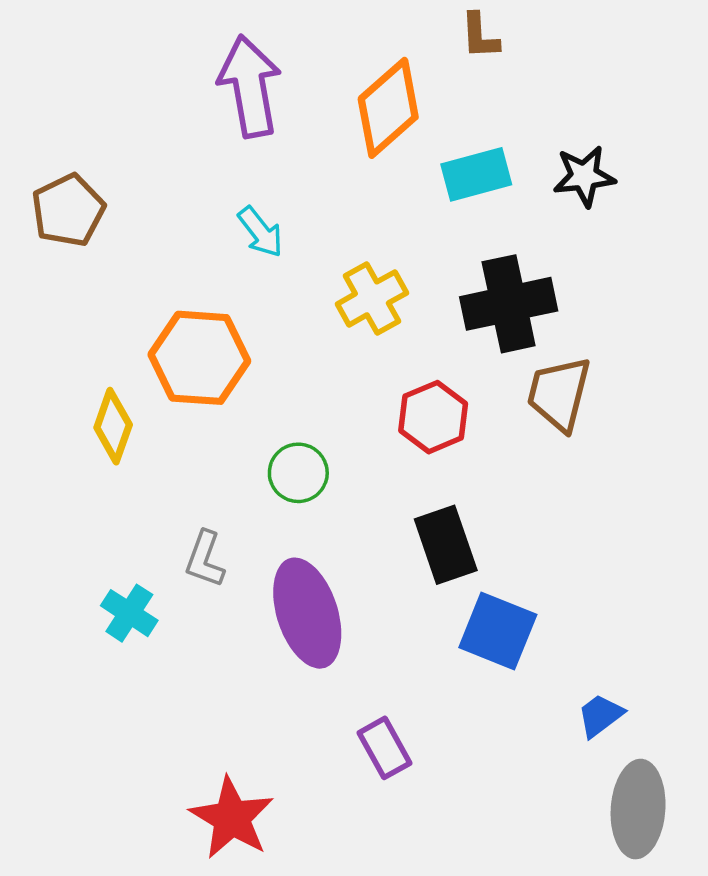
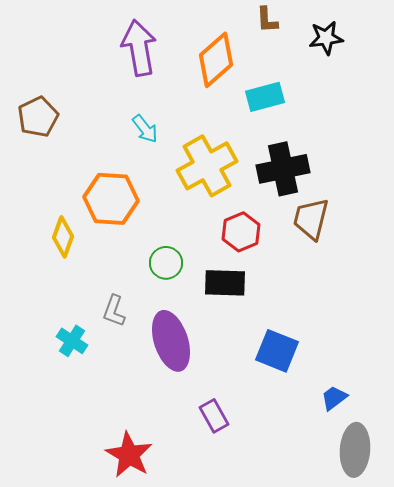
black star: (584, 176) -> (326, 38), moved
yellow cross: (372, 298) -> (207, 166), size x1.5
black rectangle: (446, 545) -> (225, 283), moved, turned -69

